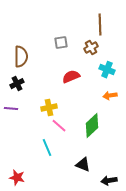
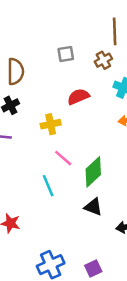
yellow cross: (49, 108) -> (51, 124), moved
green diamond: (92, 126) -> (93, 172), moved

